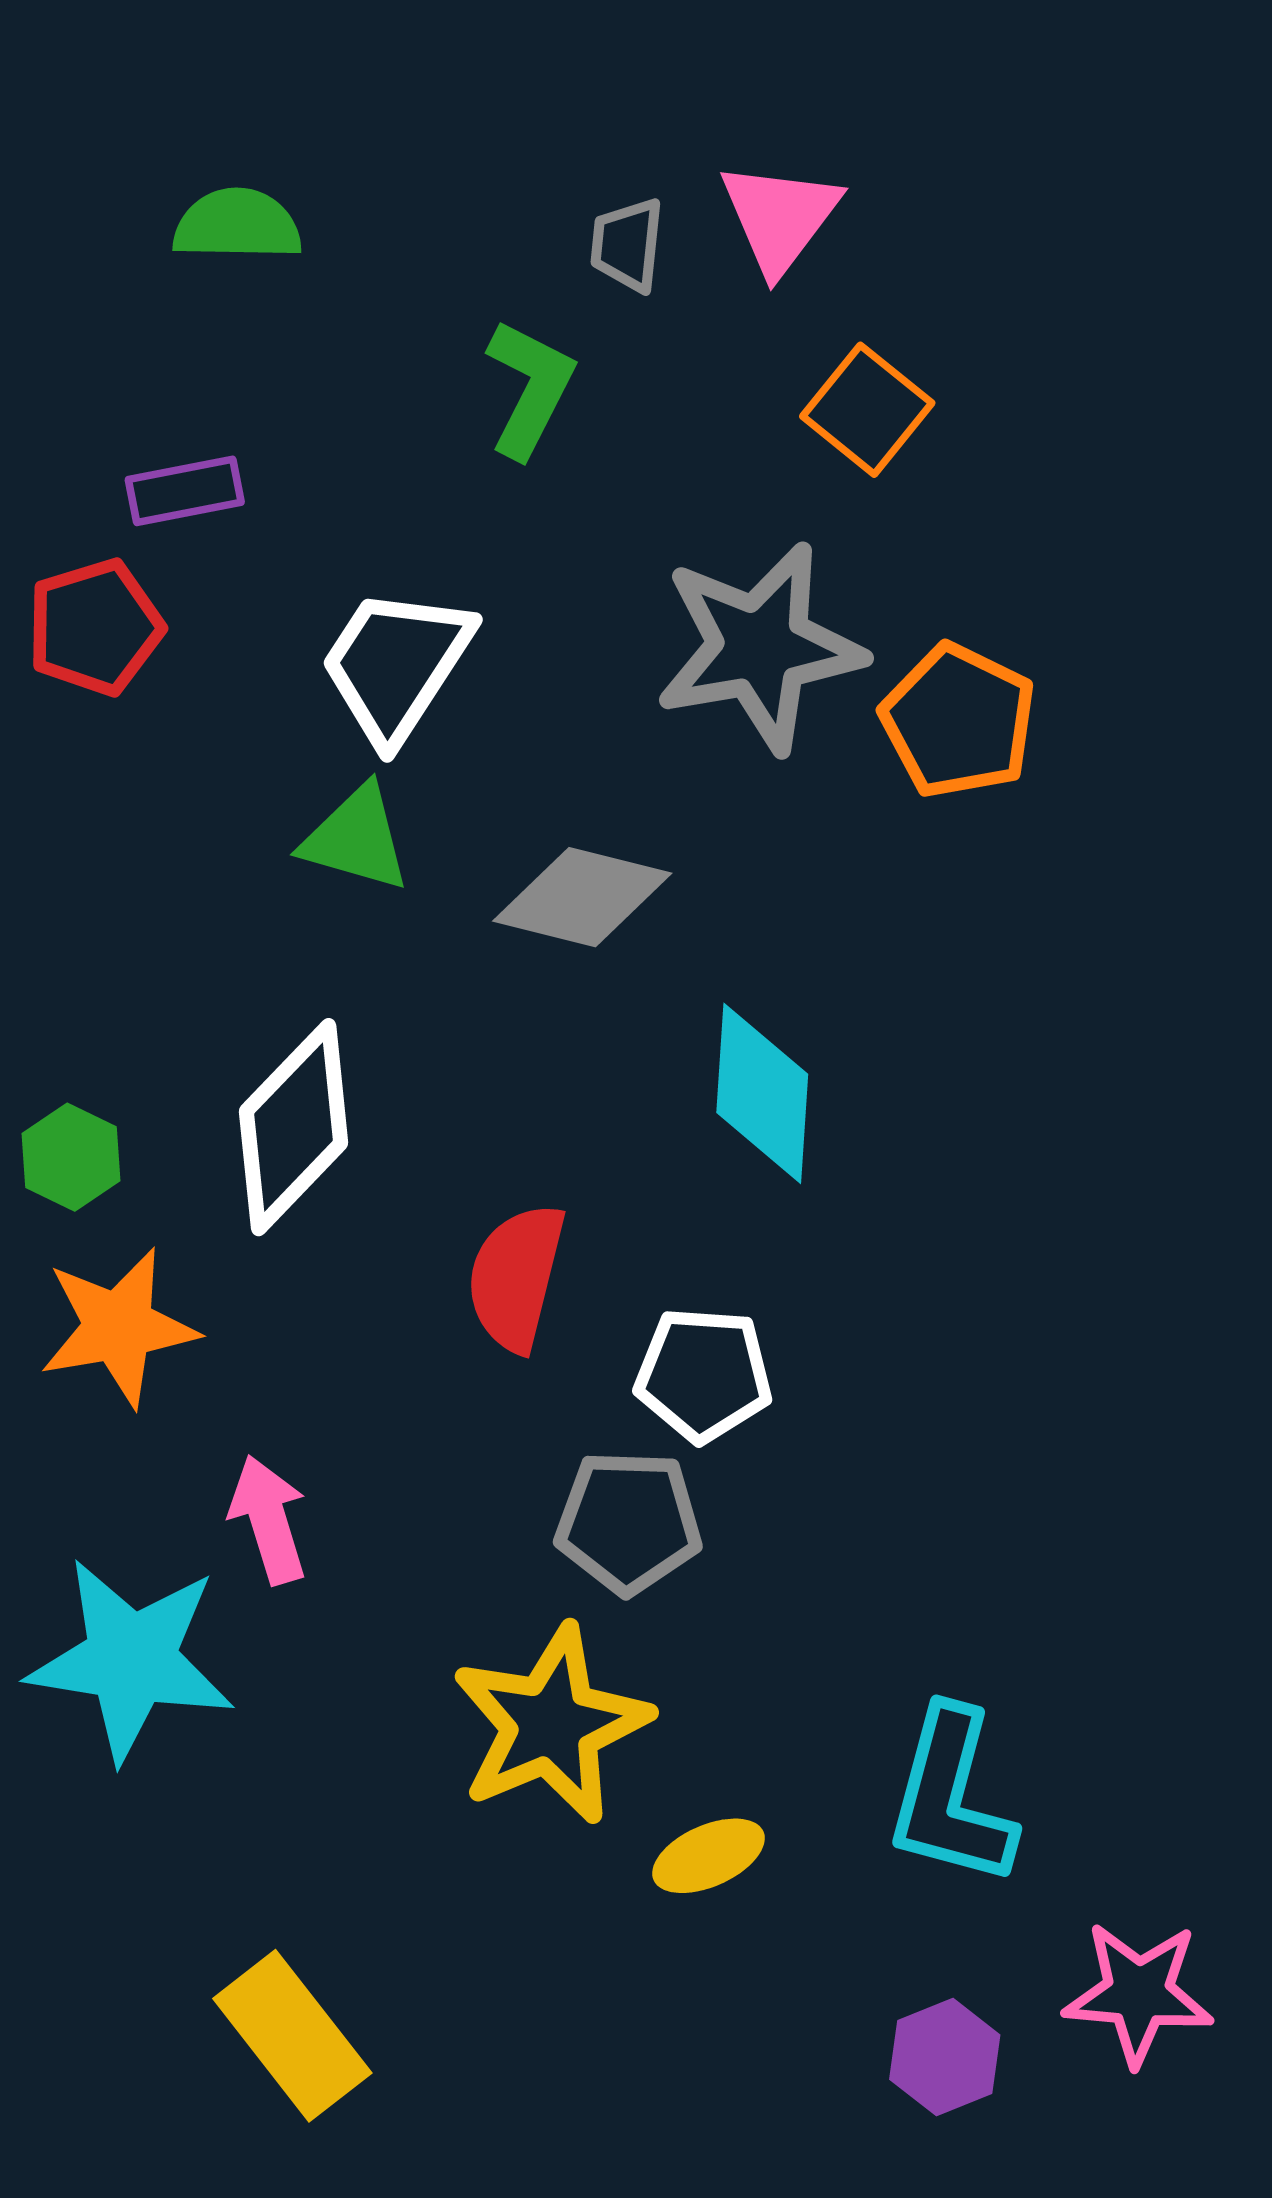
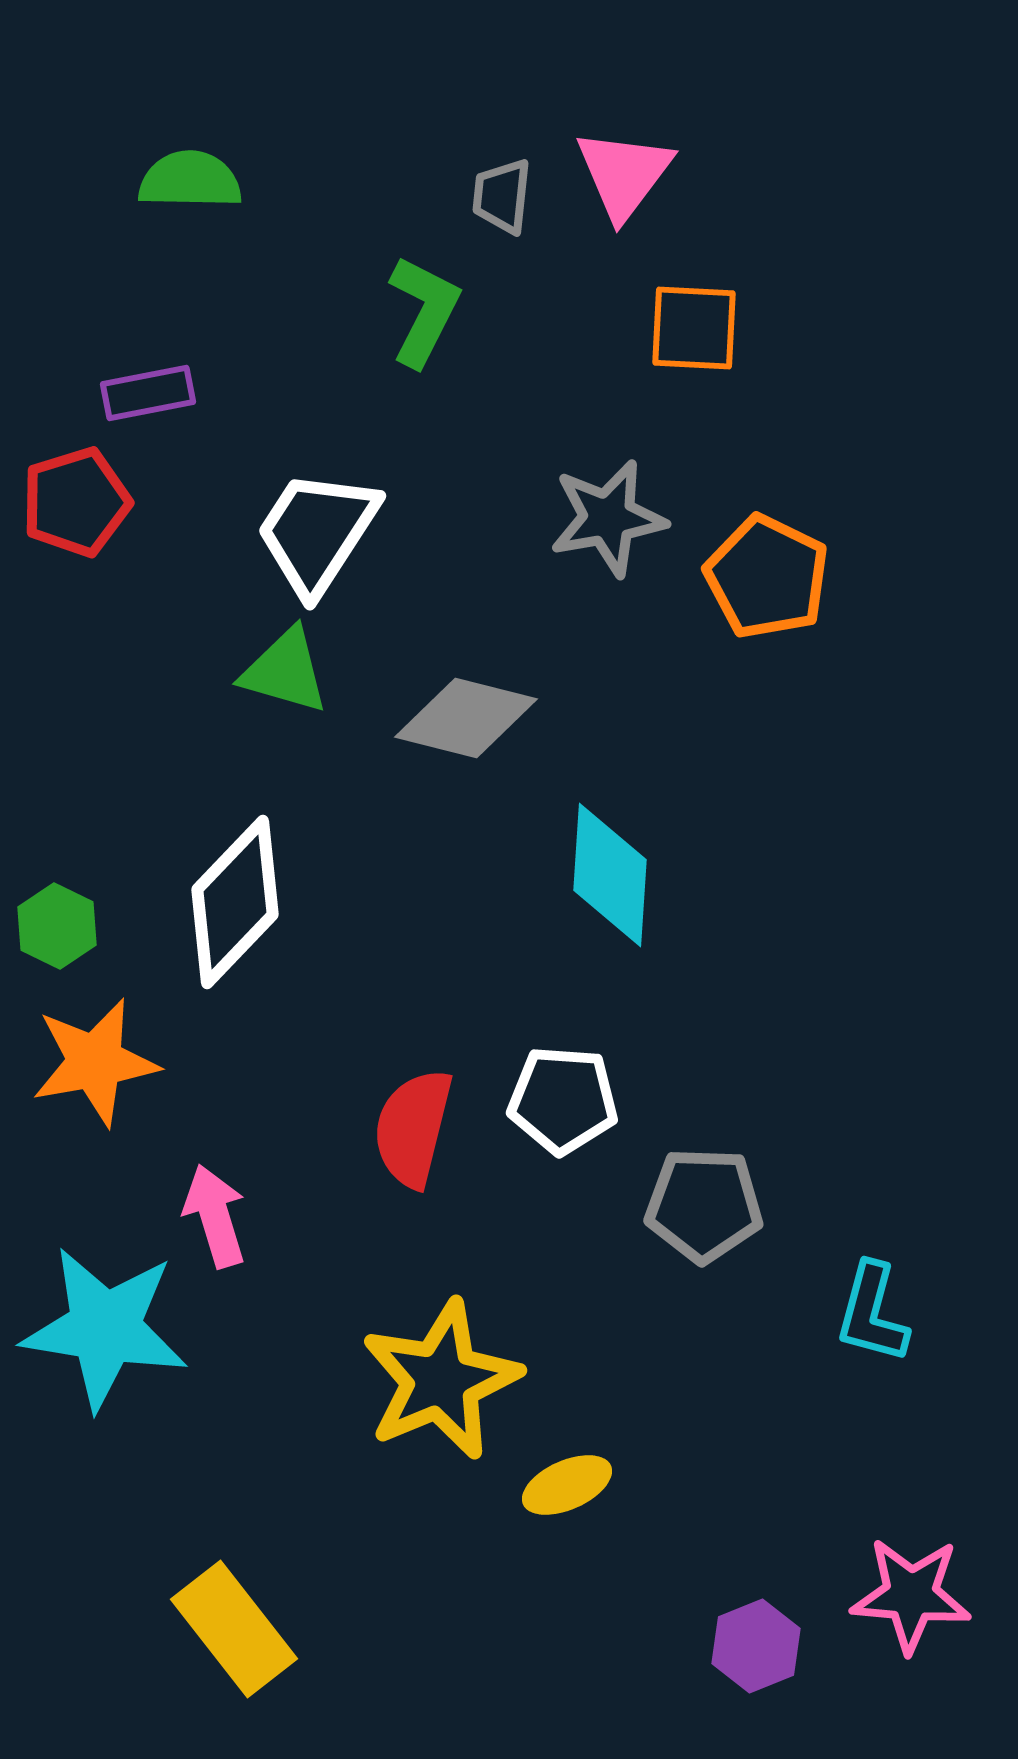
orange square: (867, 410) -> (694, 328), turned -36
gray star: (760, 647) -> (608, 518), size x0.7
red semicircle: (516, 1277) -> (413, 1128), moved
gray pentagon: (629, 1522) -> (704, 1205), moved
cyan L-shape: (951, 1797) -> (872, 1313), moved, size x0.7

